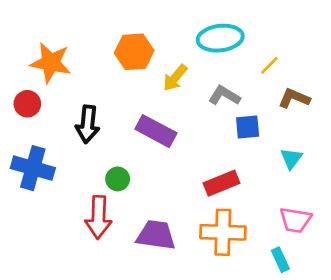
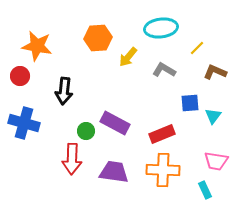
blue square: (248, 127) -> (190, 103), moved
purple rectangle: (156, 131) -> (115, 123), moved

